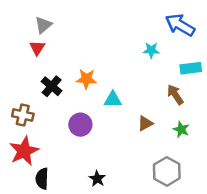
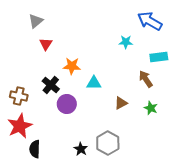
red triangle: (37, 48) -> (46, 44), moved
black cross: (52, 86) -> (51, 85), moved
gray hexagon: (167, 171) -> (108, 143), moved

